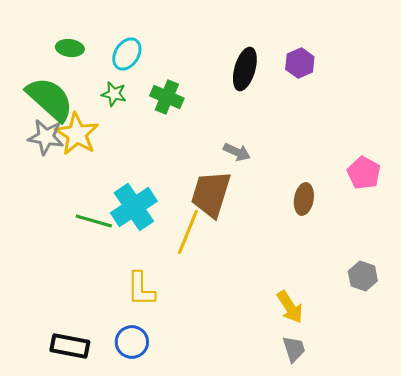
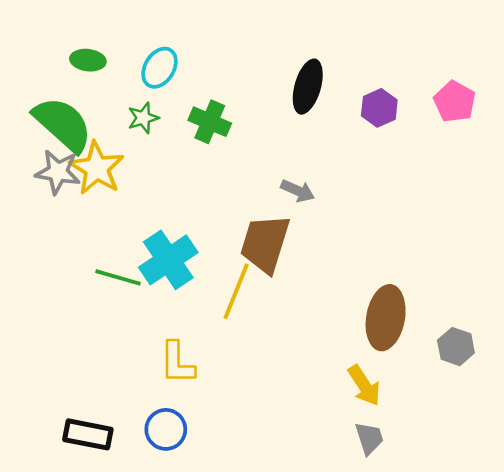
purple hexagon: (300, 63) -> (379, 108), moved
green star: (114, 94) -> (143, 118), turned -30
pink pentagon: (364, 173) -> (455, 102), moved
brown ellipse: (304, 199) -> (386, 318), moved, size x1.6

